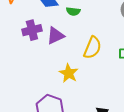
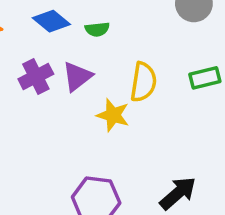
yellow star: (69, 73) -> (113, 115), moved

